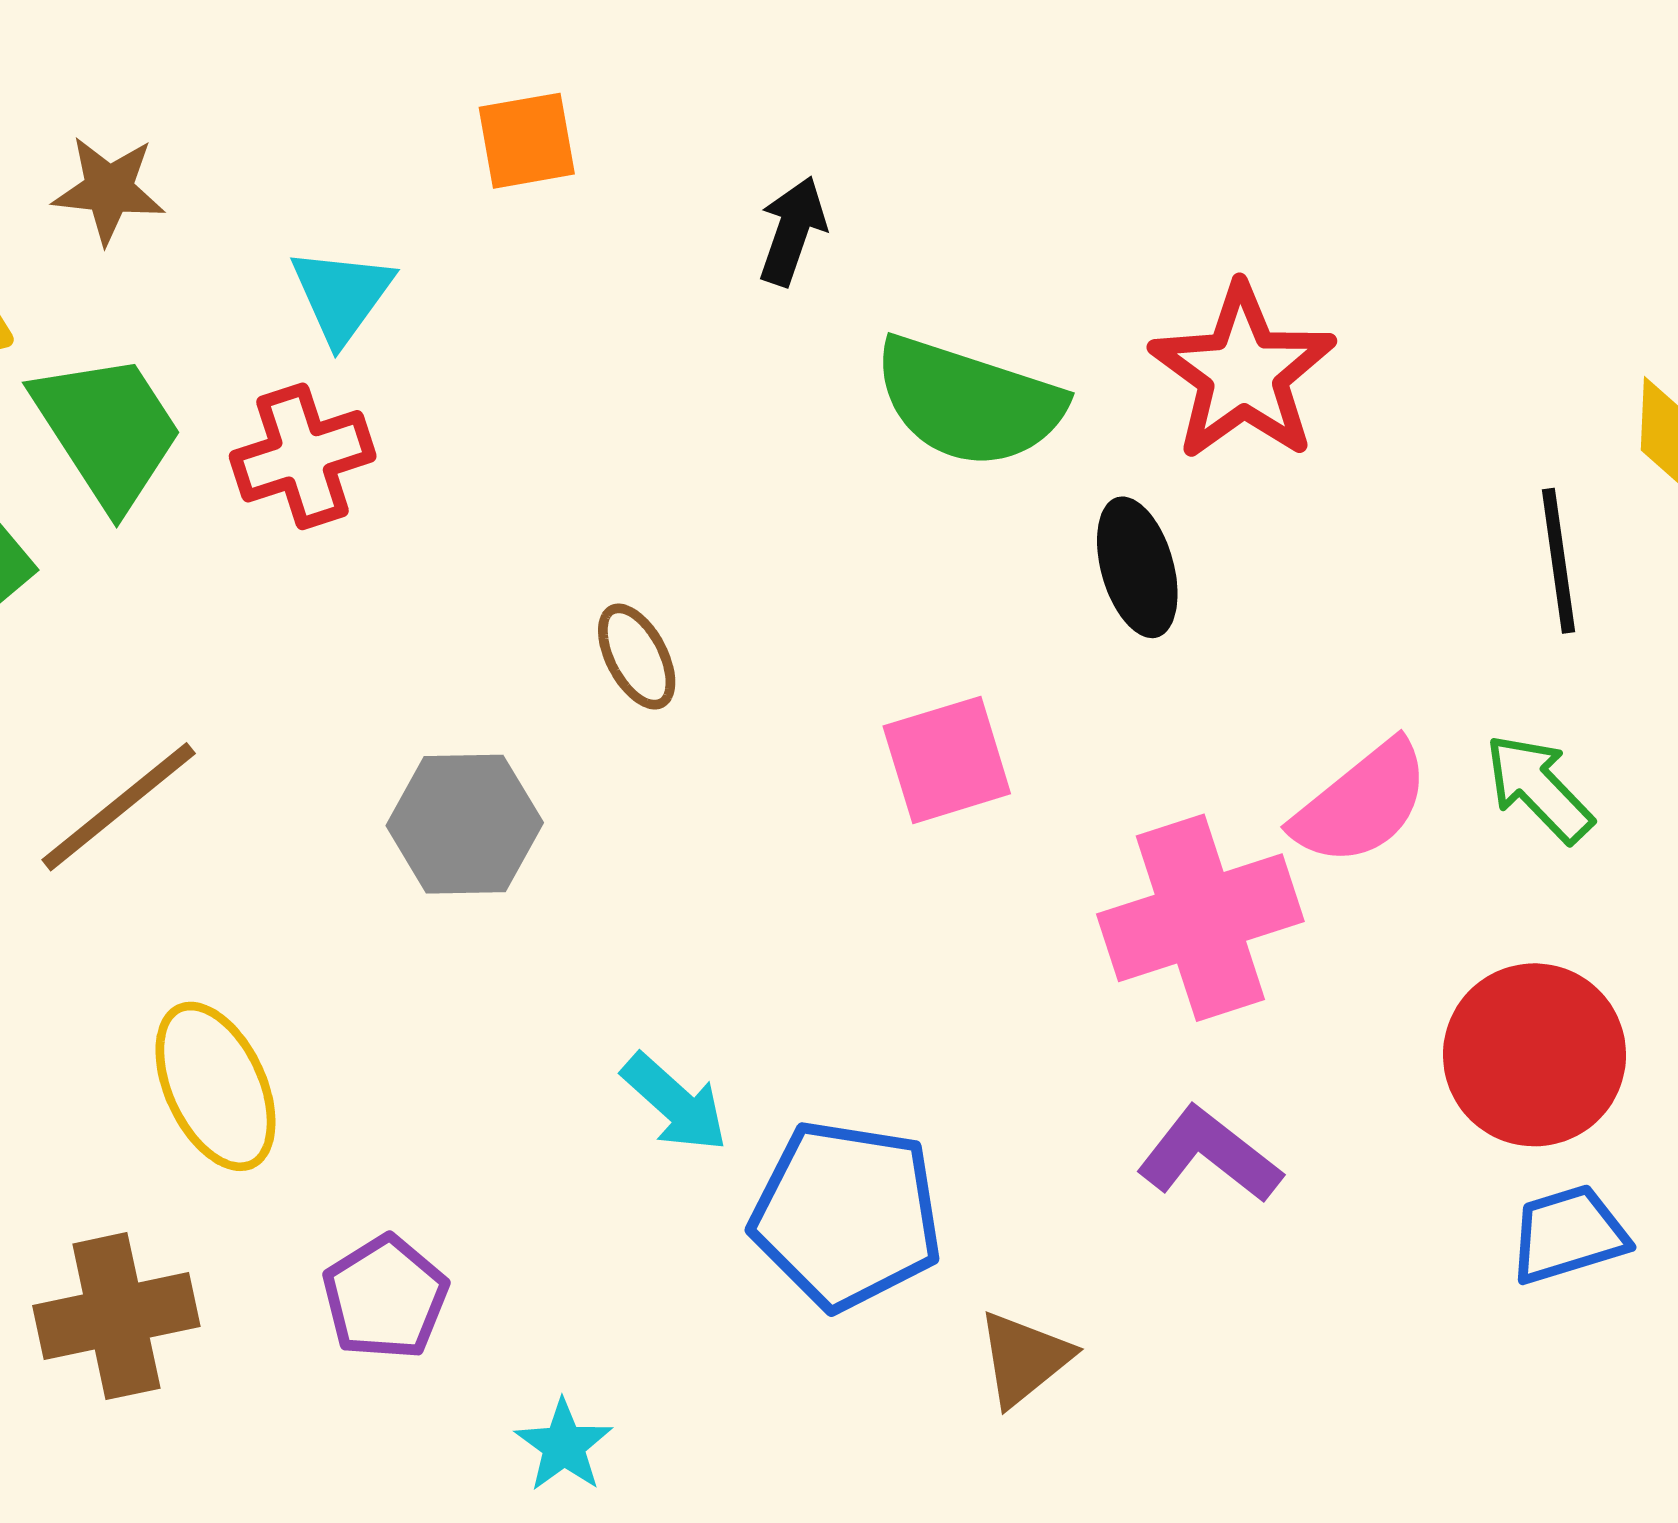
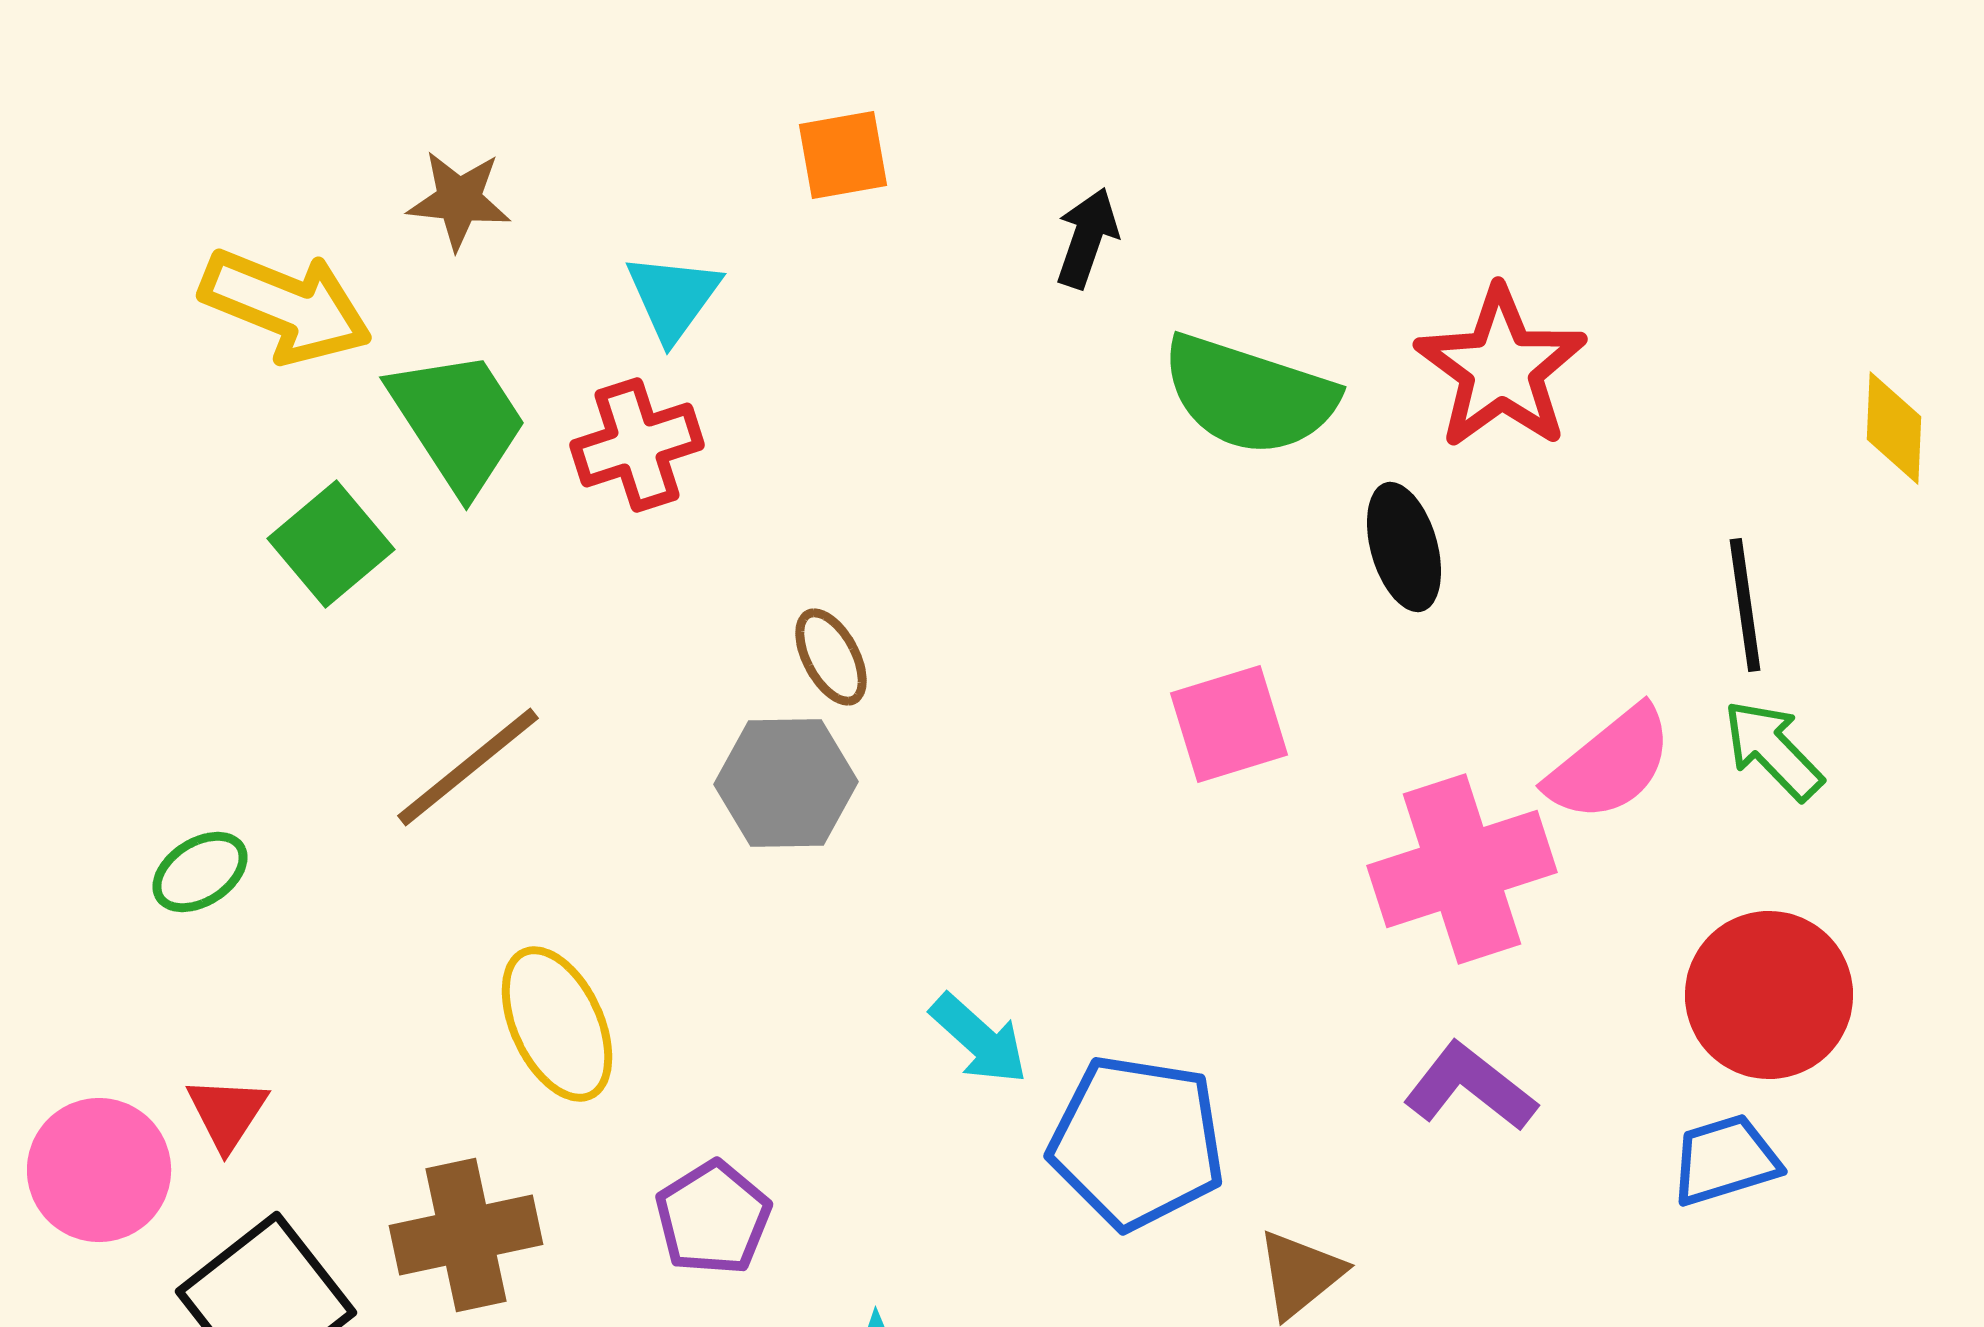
black line: (1558, 561) -> (1745, 605), moved
brown ellipse: (637, 657) -> (831, 657), moved
blue trapezoid: (1568, 1234) -> (1725, 1160), moved

